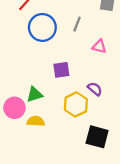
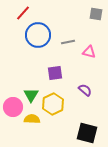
gray line: (77, 24) -> (68, 42), moved, turned 56
green triangle: (35, 94) -> (31, 95), turned -42
yellow hexagon: (76, 104) -> (53, 104), moved

